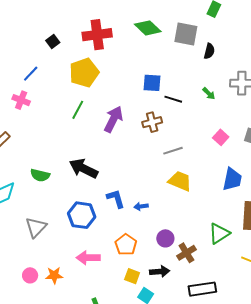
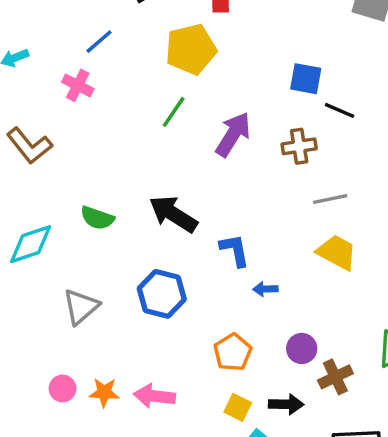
blue L-shape: (116, 199) -> (235, 250), moved
pink arrow: (88, 258) -> (154, 396), moved

